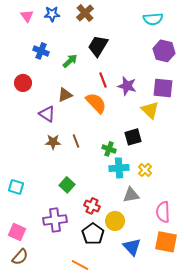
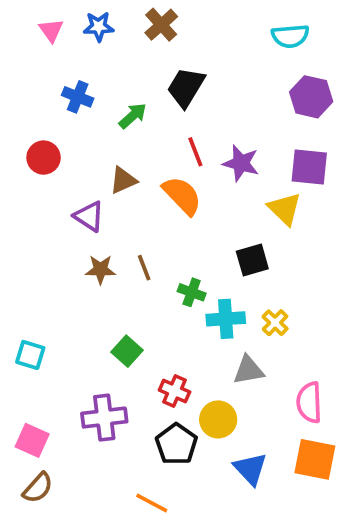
green cross: (109, 149) -> (192, 292), moved

